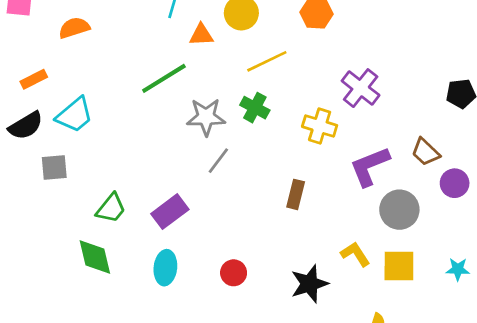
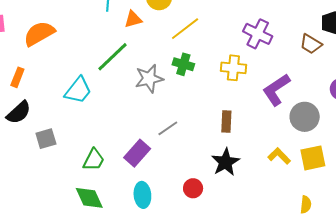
orange semicircle: (74, 28) -> (39, 34), size x1.4
orange rectangle: (34, 79) -> (17, 77), turned -30
cyan trapezoid: (75, 115) -> (78, 90), moved
brown trapezoid: (425, 152) -> (311, 44), moved
gray line: (218, 161) -> (168, 128), moved, turned 30
black star: (309, 284) -> (225, 162), moved

